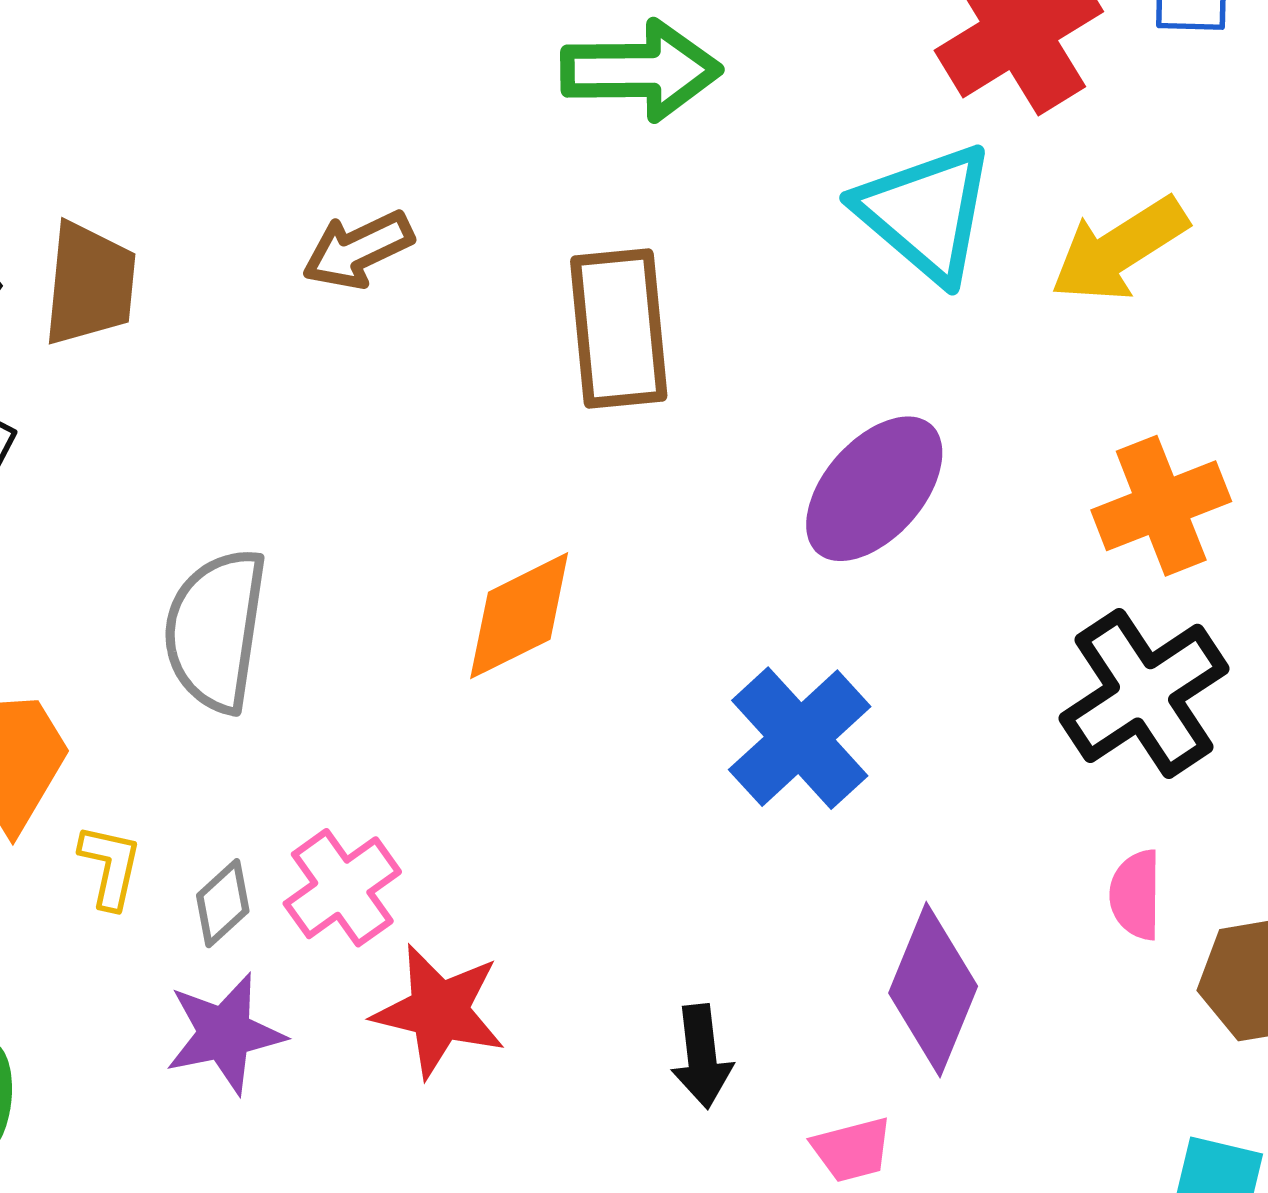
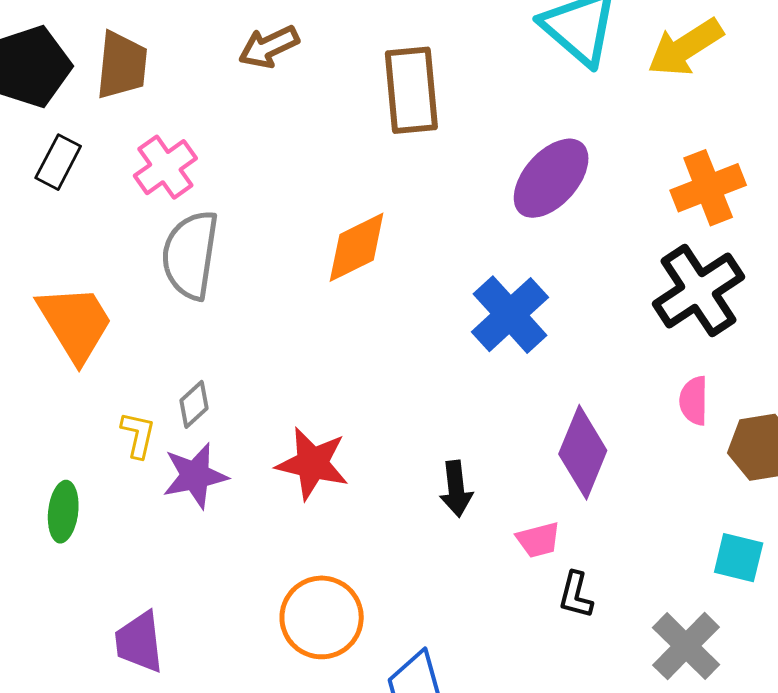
yellow L-shape: (110, 866) -> (138, 435), moved
pink cross: (342, 888) -> (165, 167), moved

